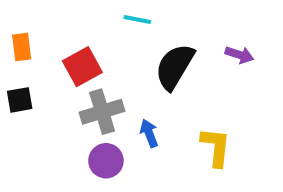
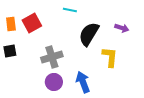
red square: (82, 67) -> (32, 23), moved
blue arrow: (149, 133) -> (83, 82), moved, size x1.5
yellow L-shape: (216, 147) -> (110, 57), moved

